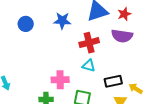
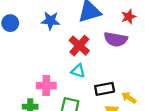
red star: (124, 14) -> (129, 17), moved
red cross: (89, 43) -> (79, 46), turned -36

